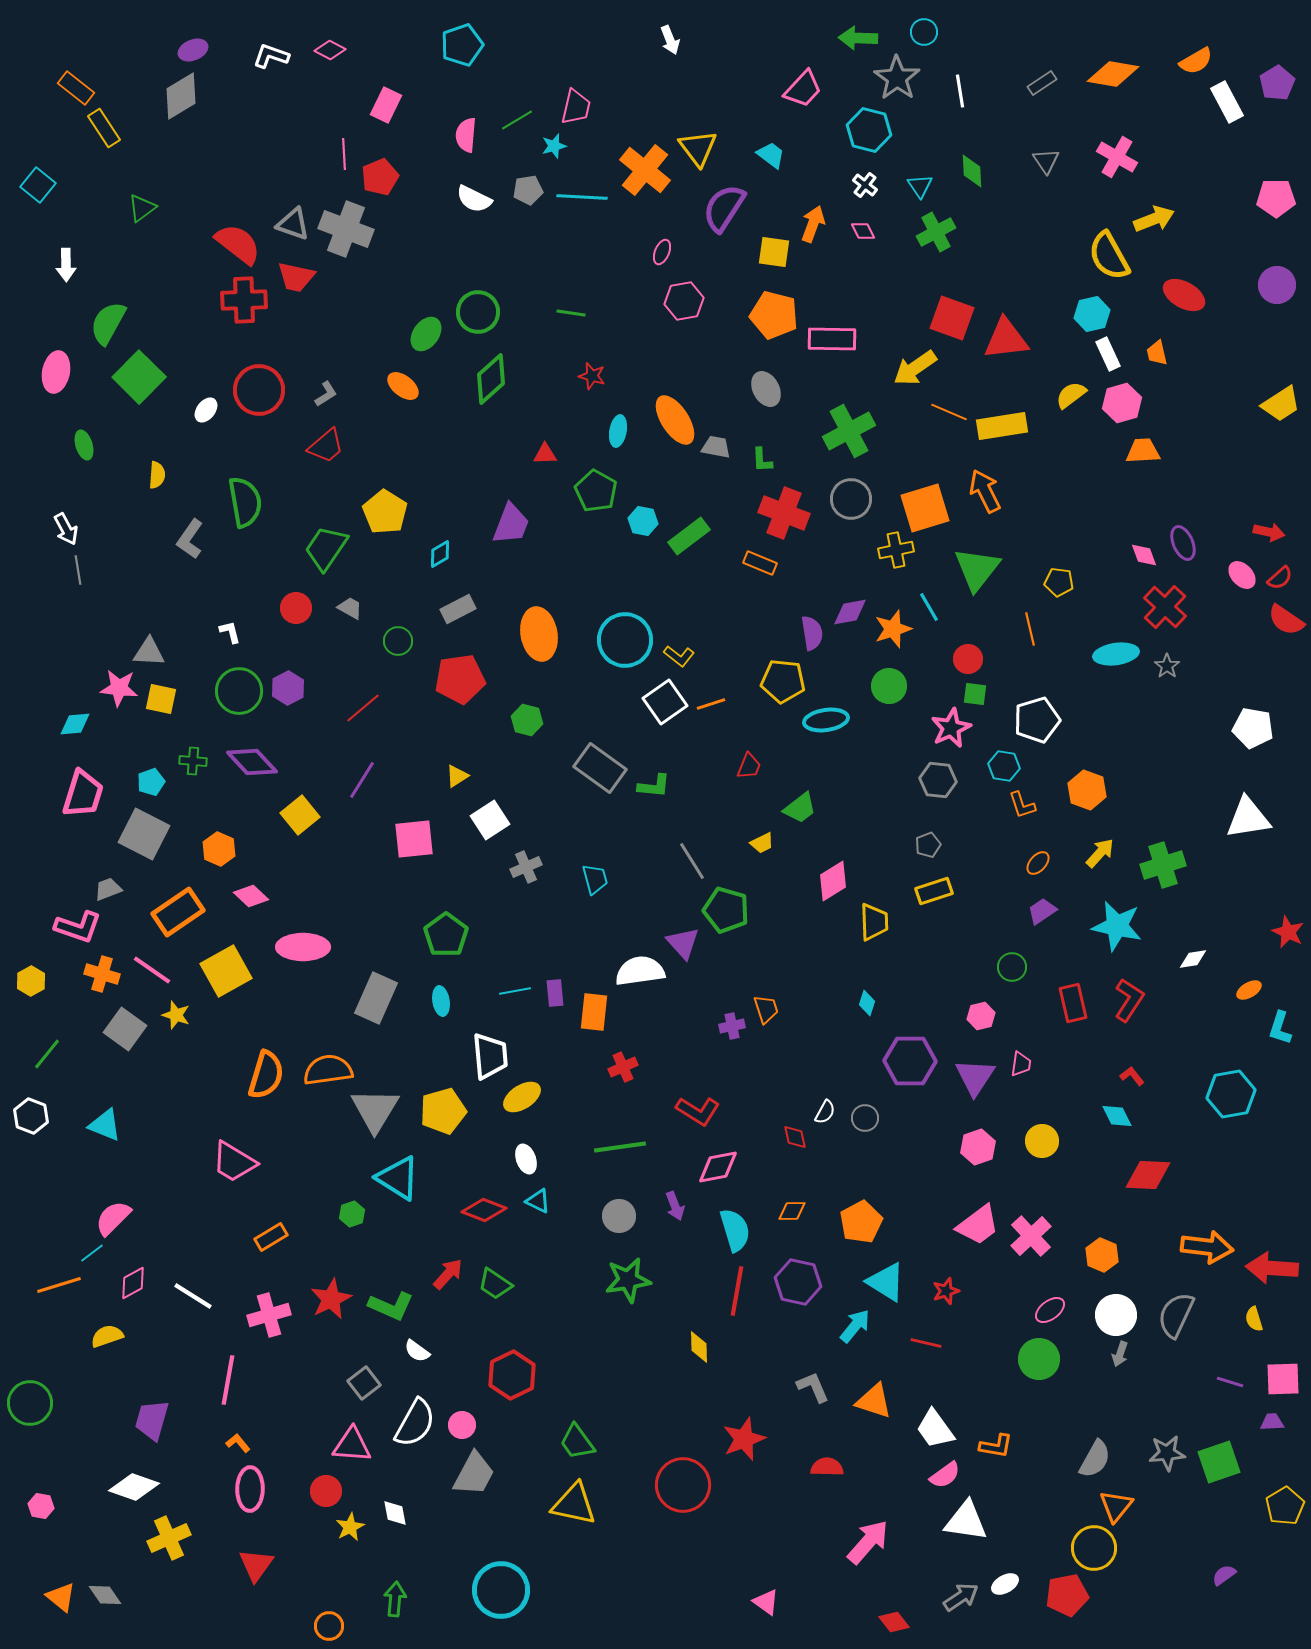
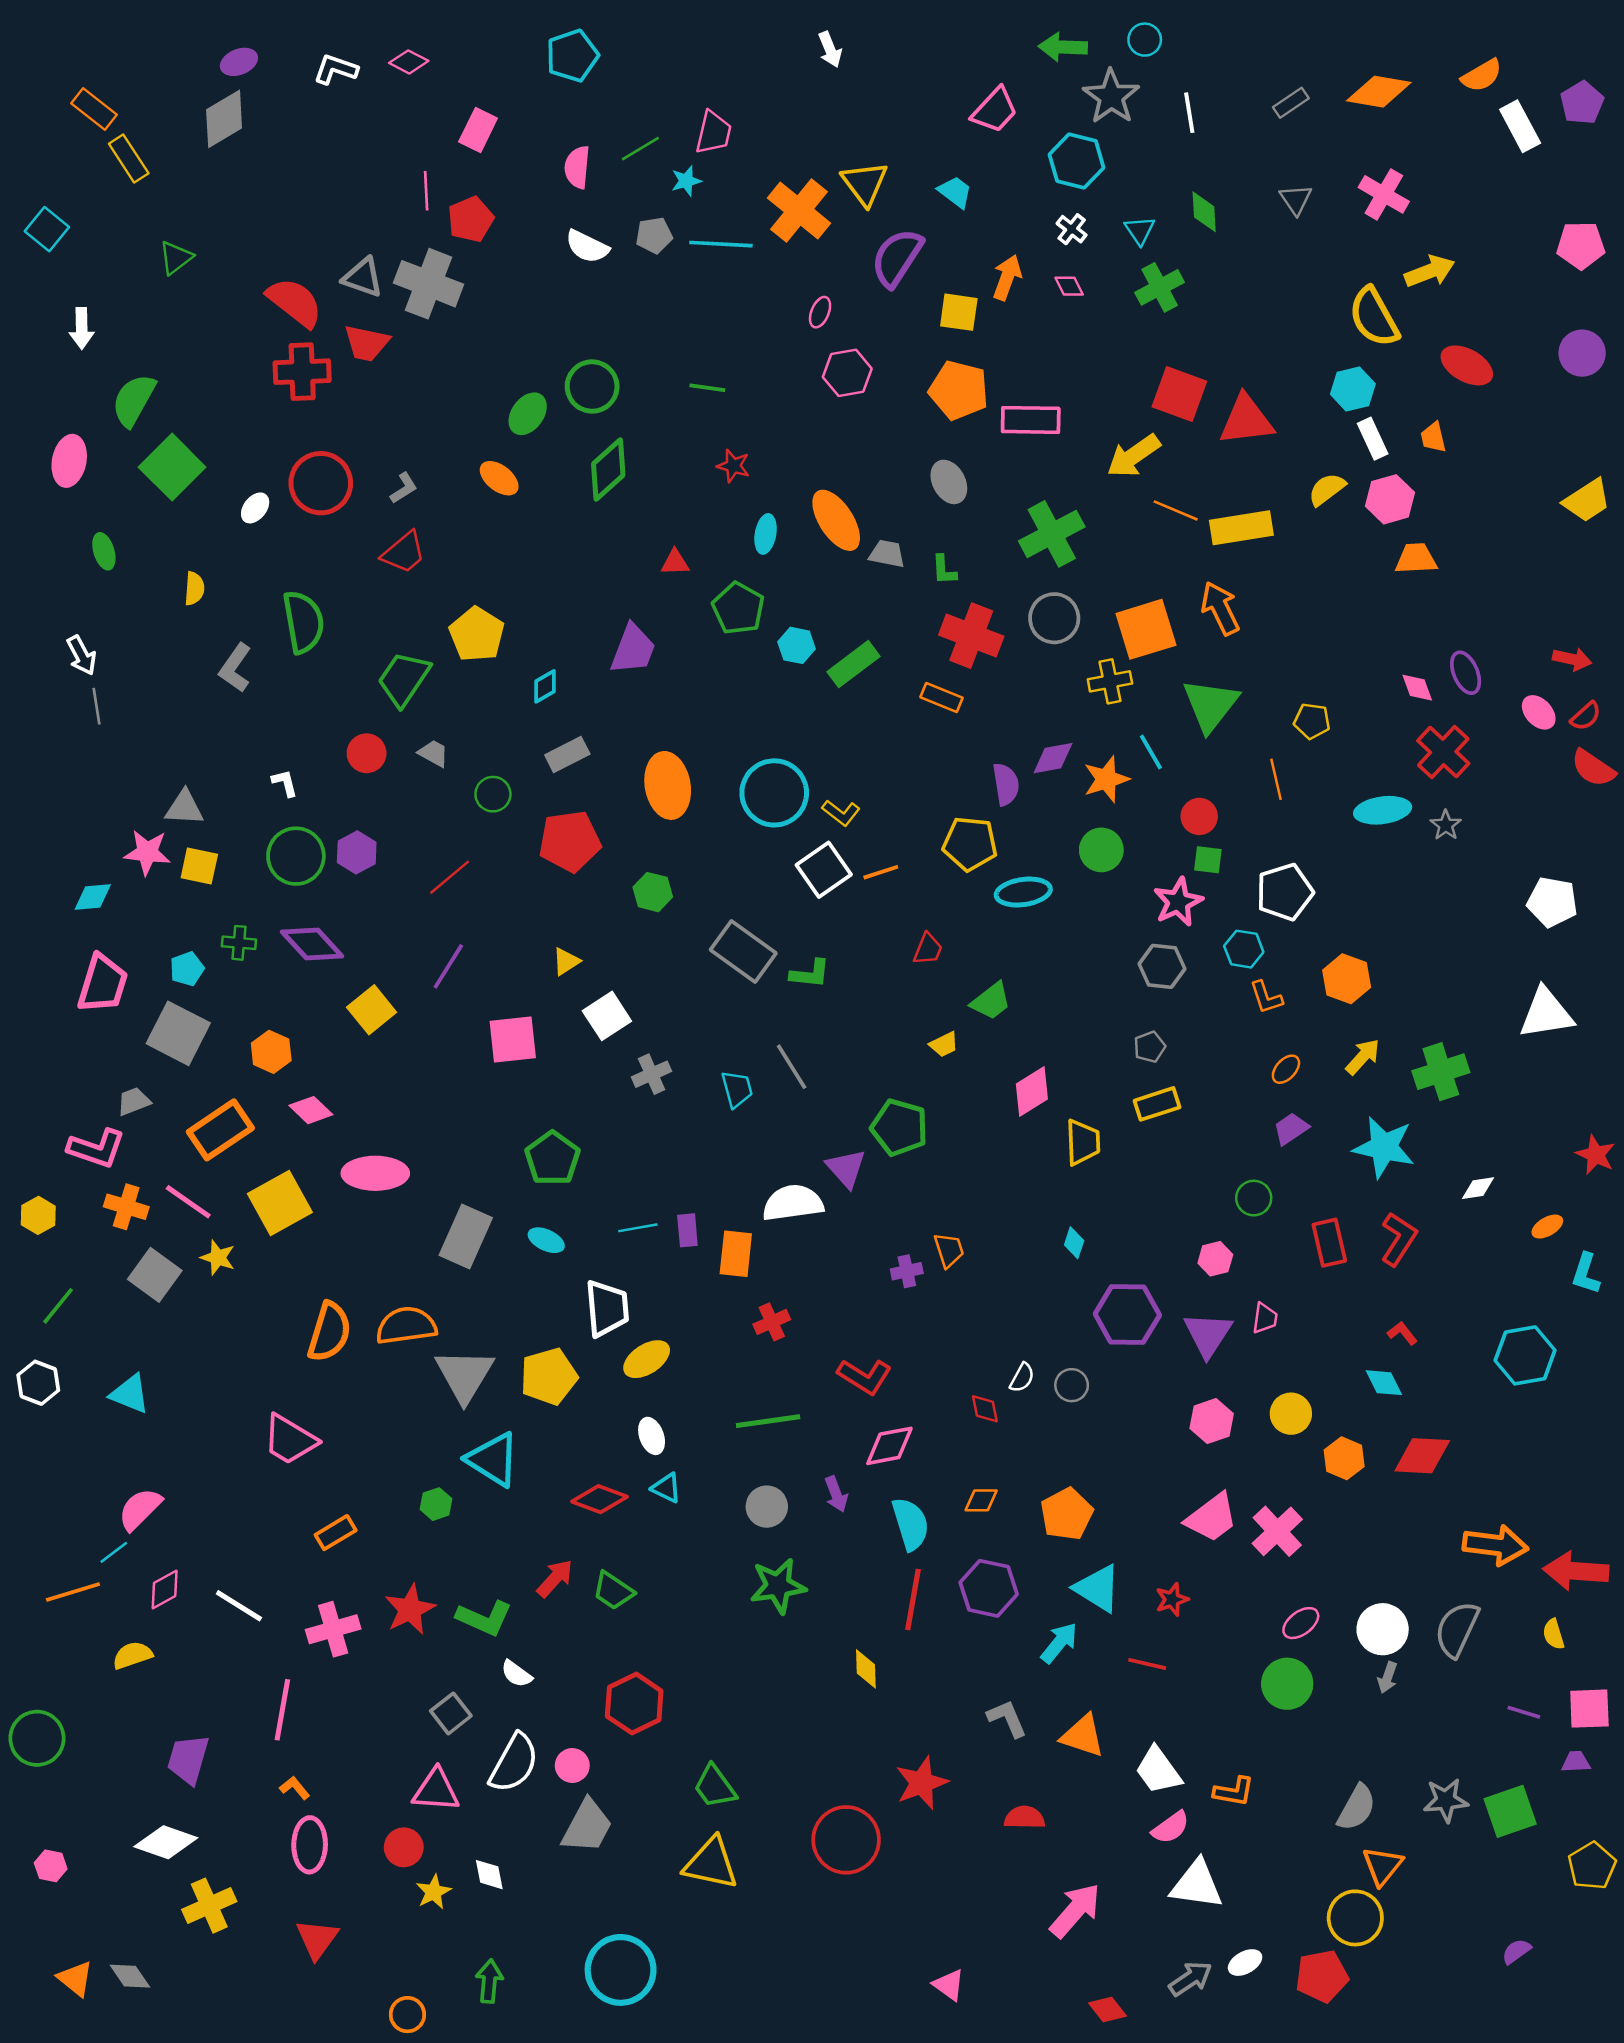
gray line: (692, 861) -> (792, 1067), moved
cyan ellipse: (441, 1001) -> (546, 1240), turned -56
orange hexagon: (1102, 1255) -> (1344, 1458), moved

